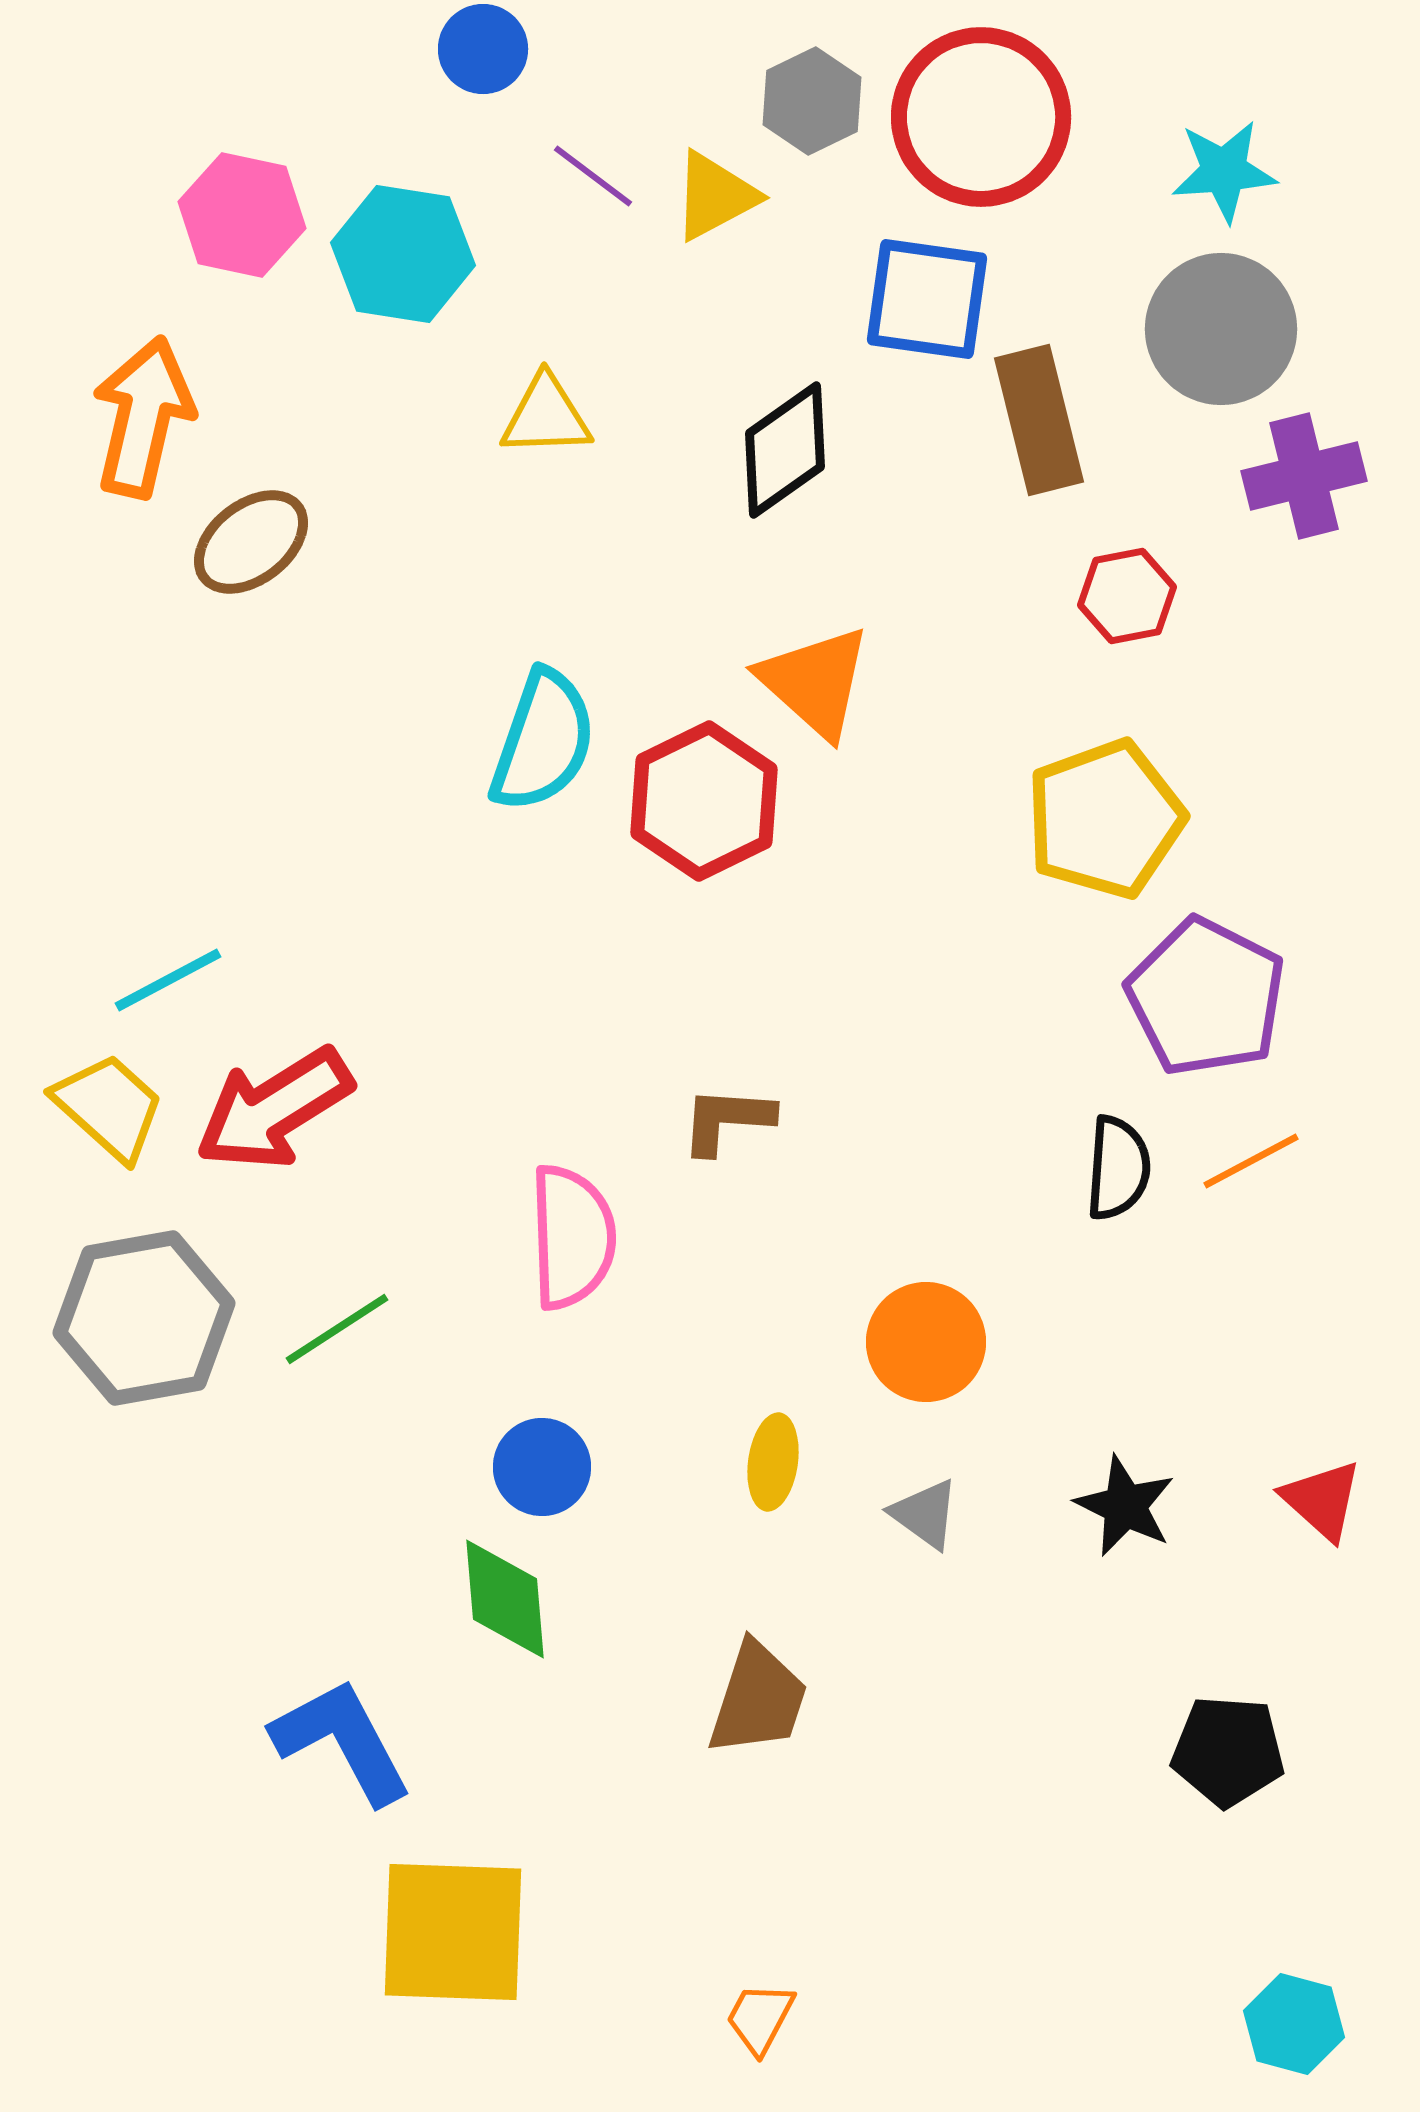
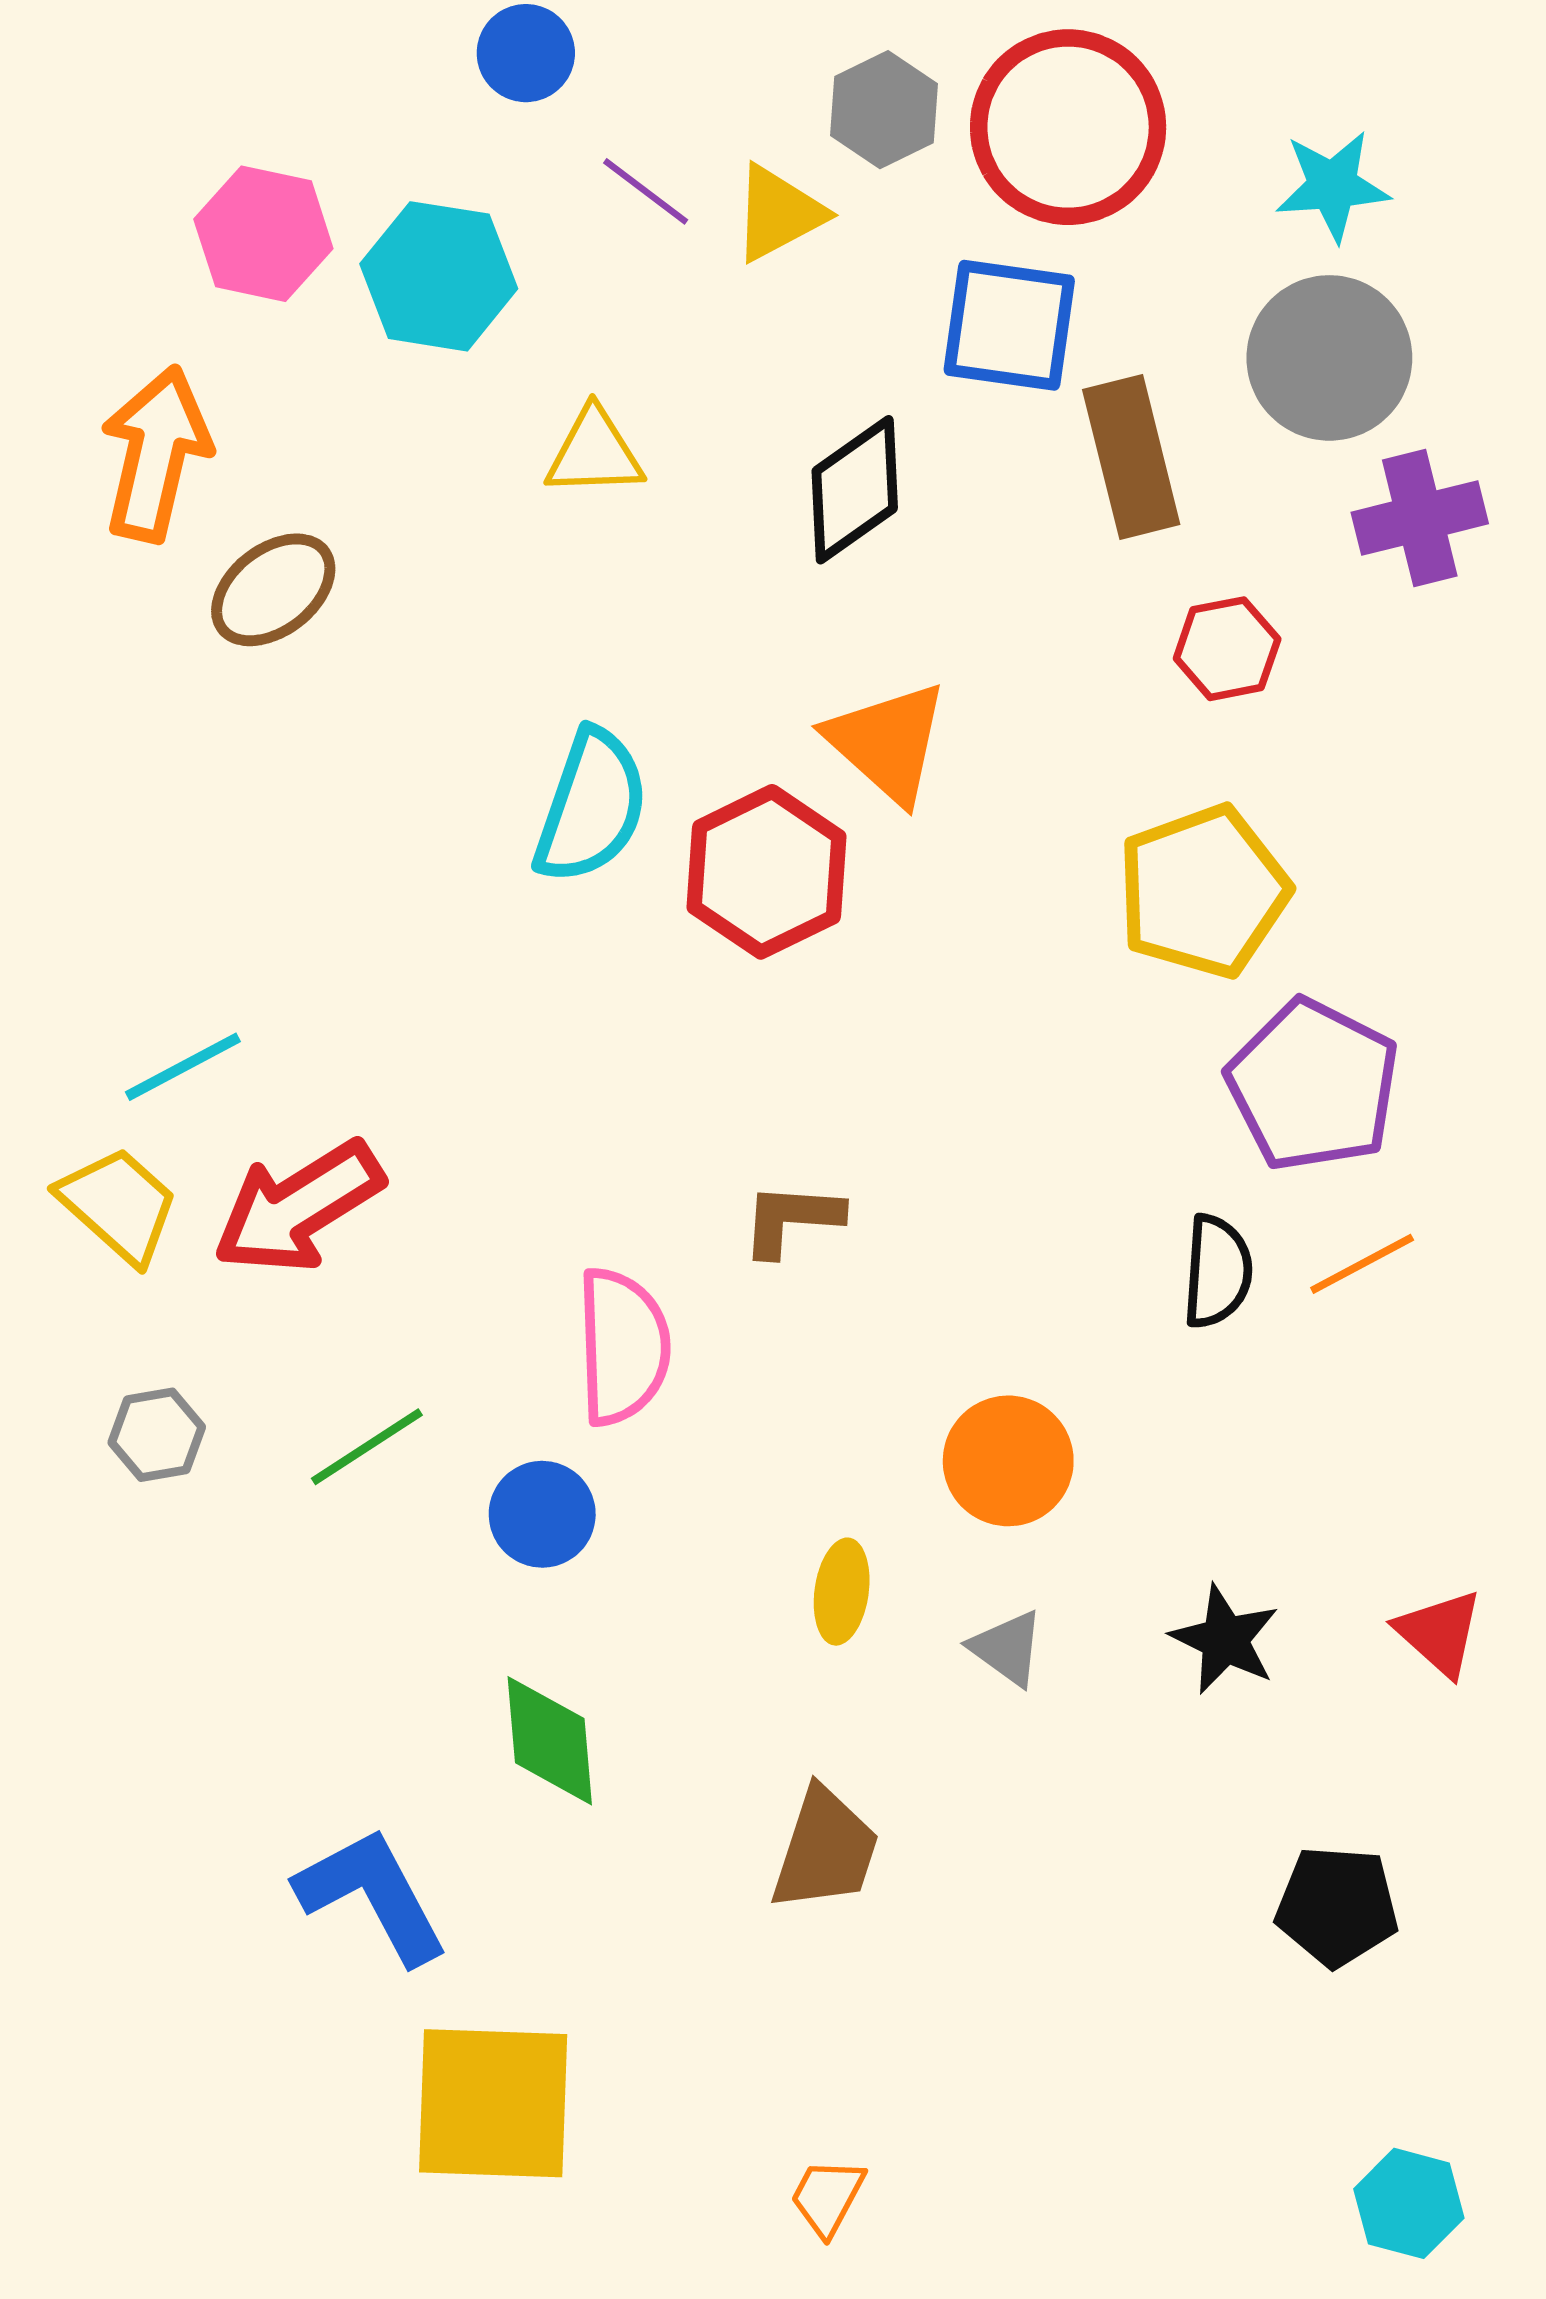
gray hexagon: (144, 1318) -> (157, 1435), size x0.5
blue circle: (542, 1467) -> (542, 1514), moved

